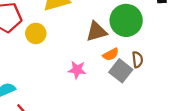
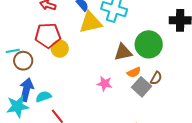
yellow circle: (36, 33) -> (60, 49), moved
brown semicircle: (137, 60) -> (156, 78), turned 32

